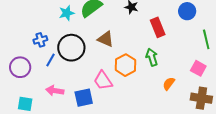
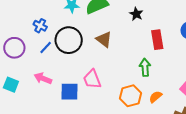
blue cross: (40, 40) -> (40, 26), turned 32
orange hexagon: (126, 65) -> (130, 96), moved

